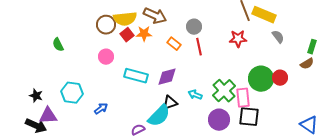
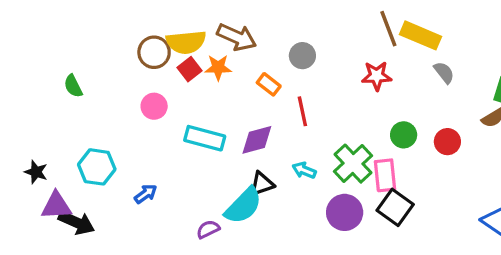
red line: (199, 47) -> (302, 111), moved
green circle: (261, 79) -> (404, 135), moved, size x0.6
black square: (249, 117) -> (395, 207), turned 30
black arrow: (36, 126) -> (77, 223), moved

